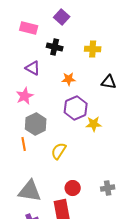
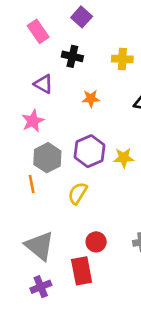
pink rectangle: (29, 28) -> (38, 31), turned 42
purple hexagon: (76, 108) -> (89, 151), moved
gray triangle: (30, 191) -> (39, 246), turned 30

